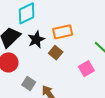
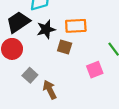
brown square: (56, 53) -> (65, 47), turned -32

